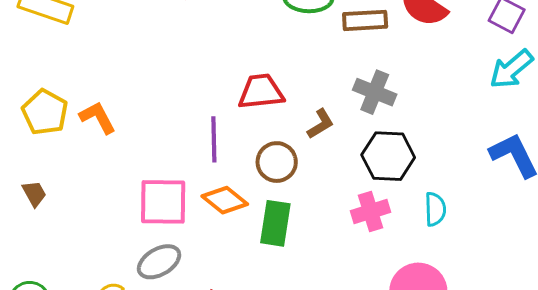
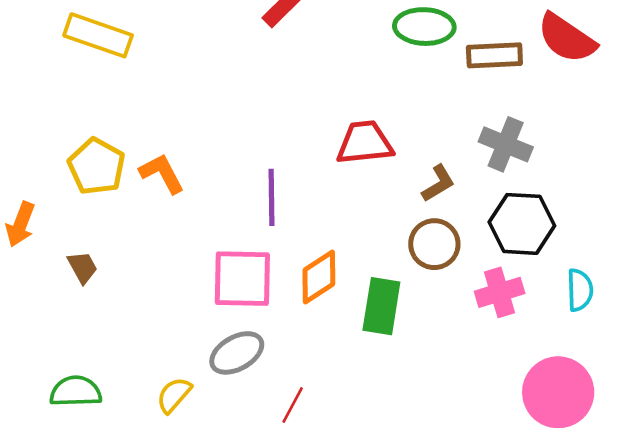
purple line: (214, 139) -> (271, 197), moved
brown circle: (277, 162) -> (434, 244), moved
orange diamond: (225, 200) -> (319, 277), turned -72

